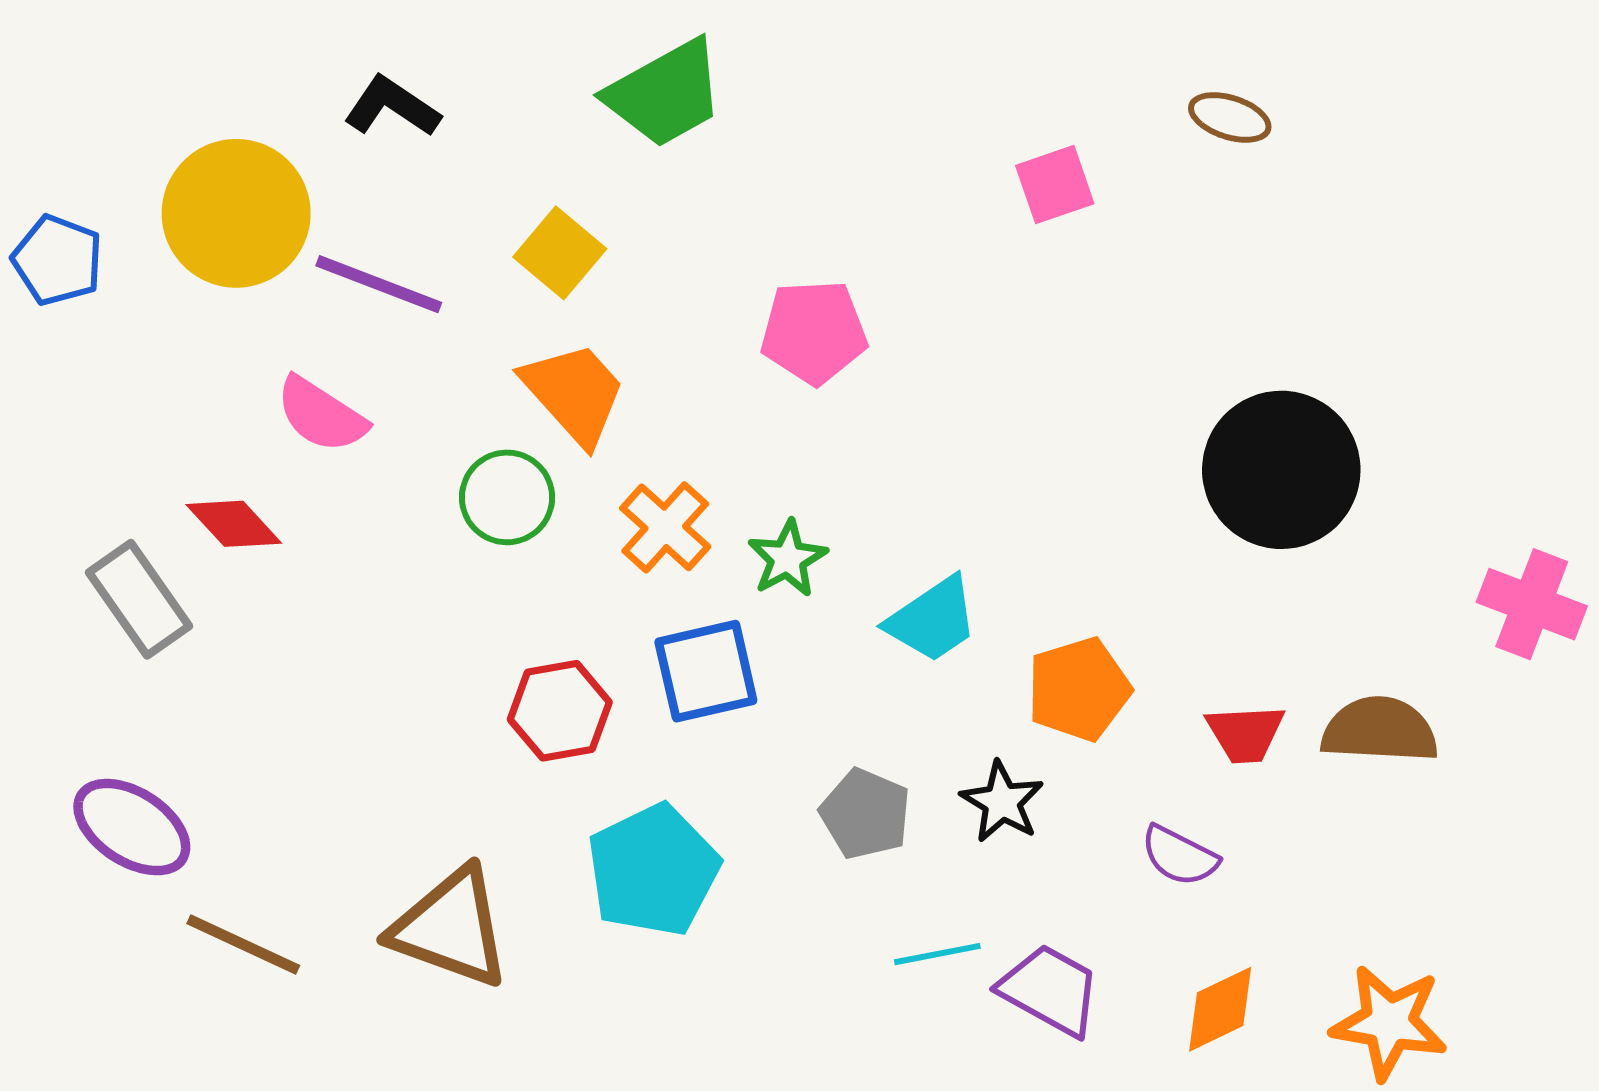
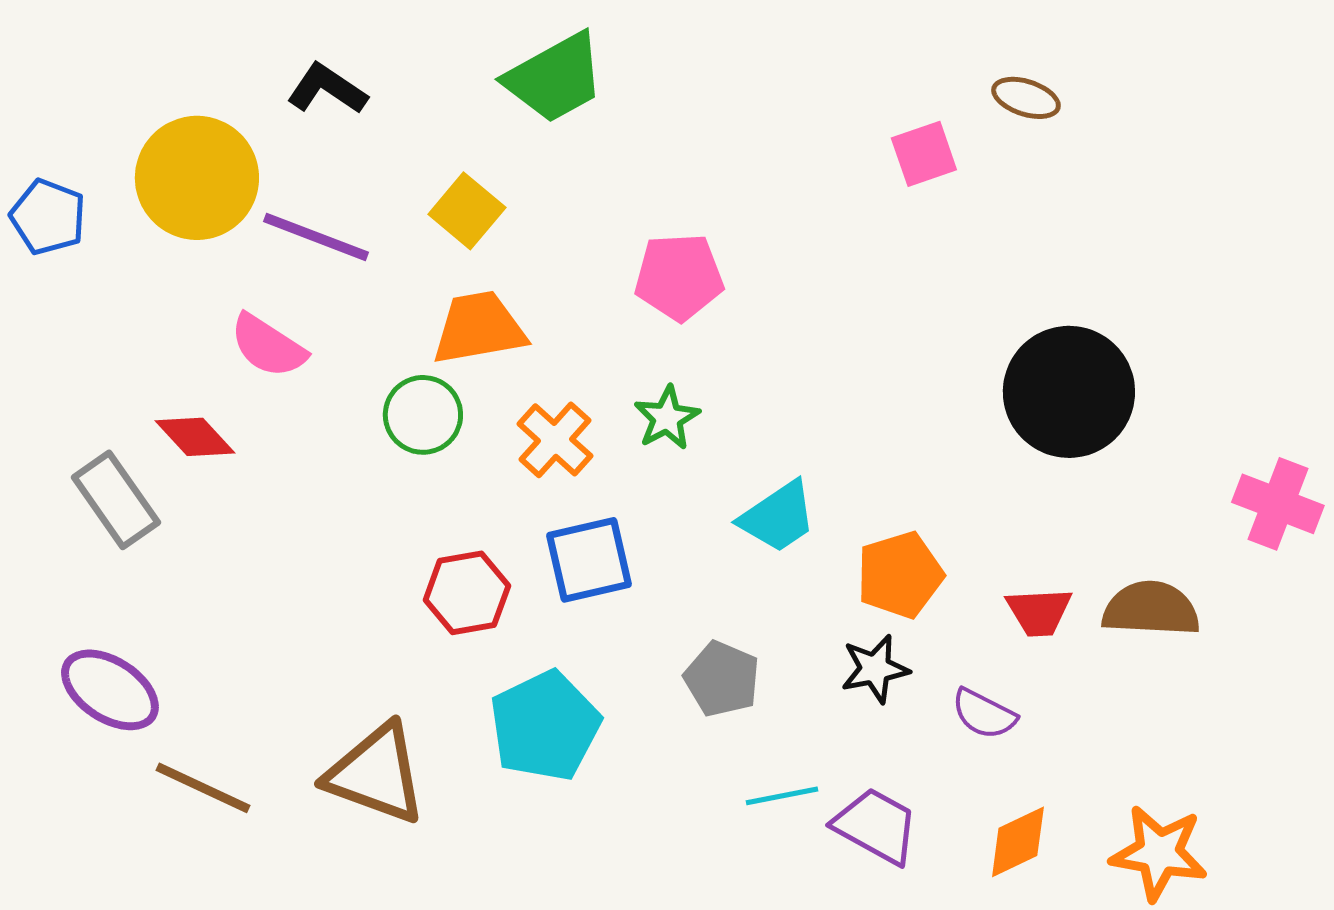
pink square: (1055, 185) -> (924, 154), moved
orange trapezoid: (574, 393) -> (479, 328), turned -58
green star: (787, 559) -> (667, 418), moved
black star: (1002, 802) -> (875, 669), moved, turned 30

